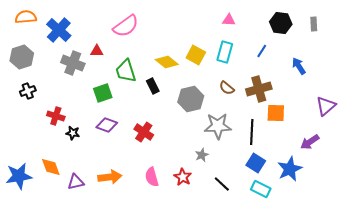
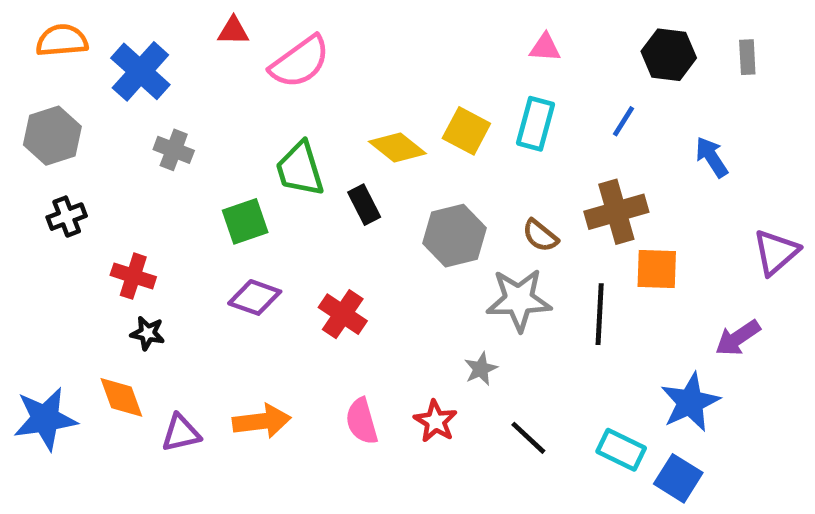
red triangle: (97, 51) -> (233, 31), moved
gray cross: (73, 63) -> (174, 150), size x0.7
brown semicircle: (227, 88) -> (540, 236), moved
black star: (73, 133) -> (148, 333), moved
blue square: (256, 163) -> (678, 478), moved

